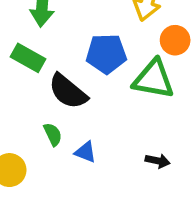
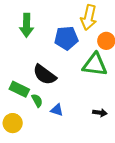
blue pentagon: (106, 54) -> (66, 38), moved
green rectangle: (28, 58) -> (19, 89), moved

